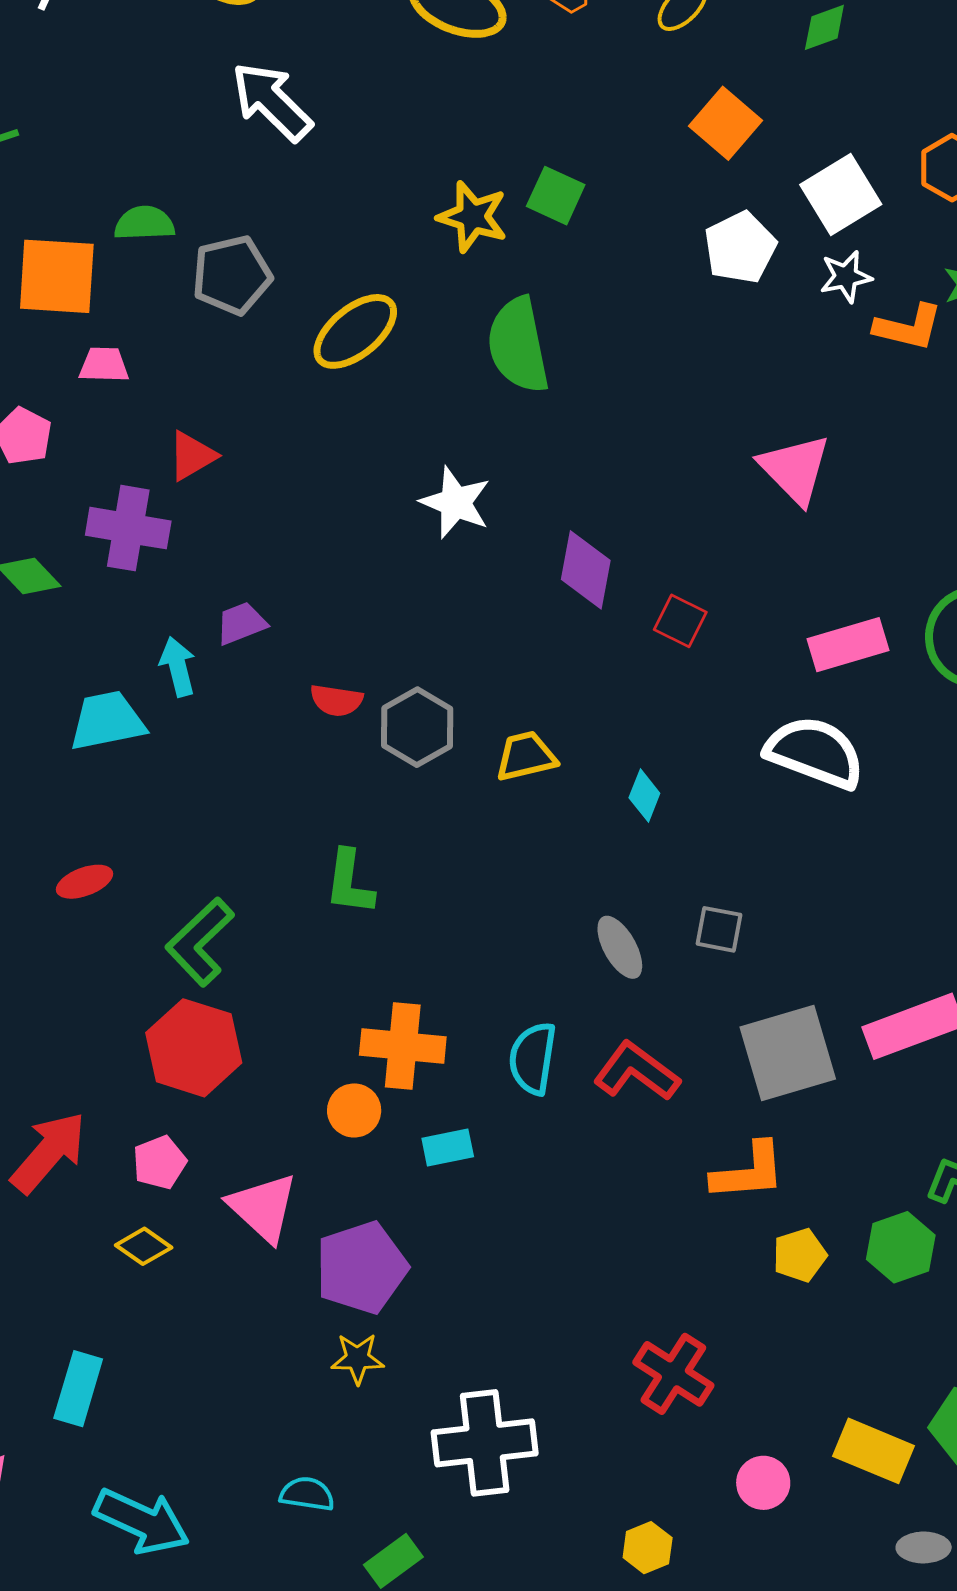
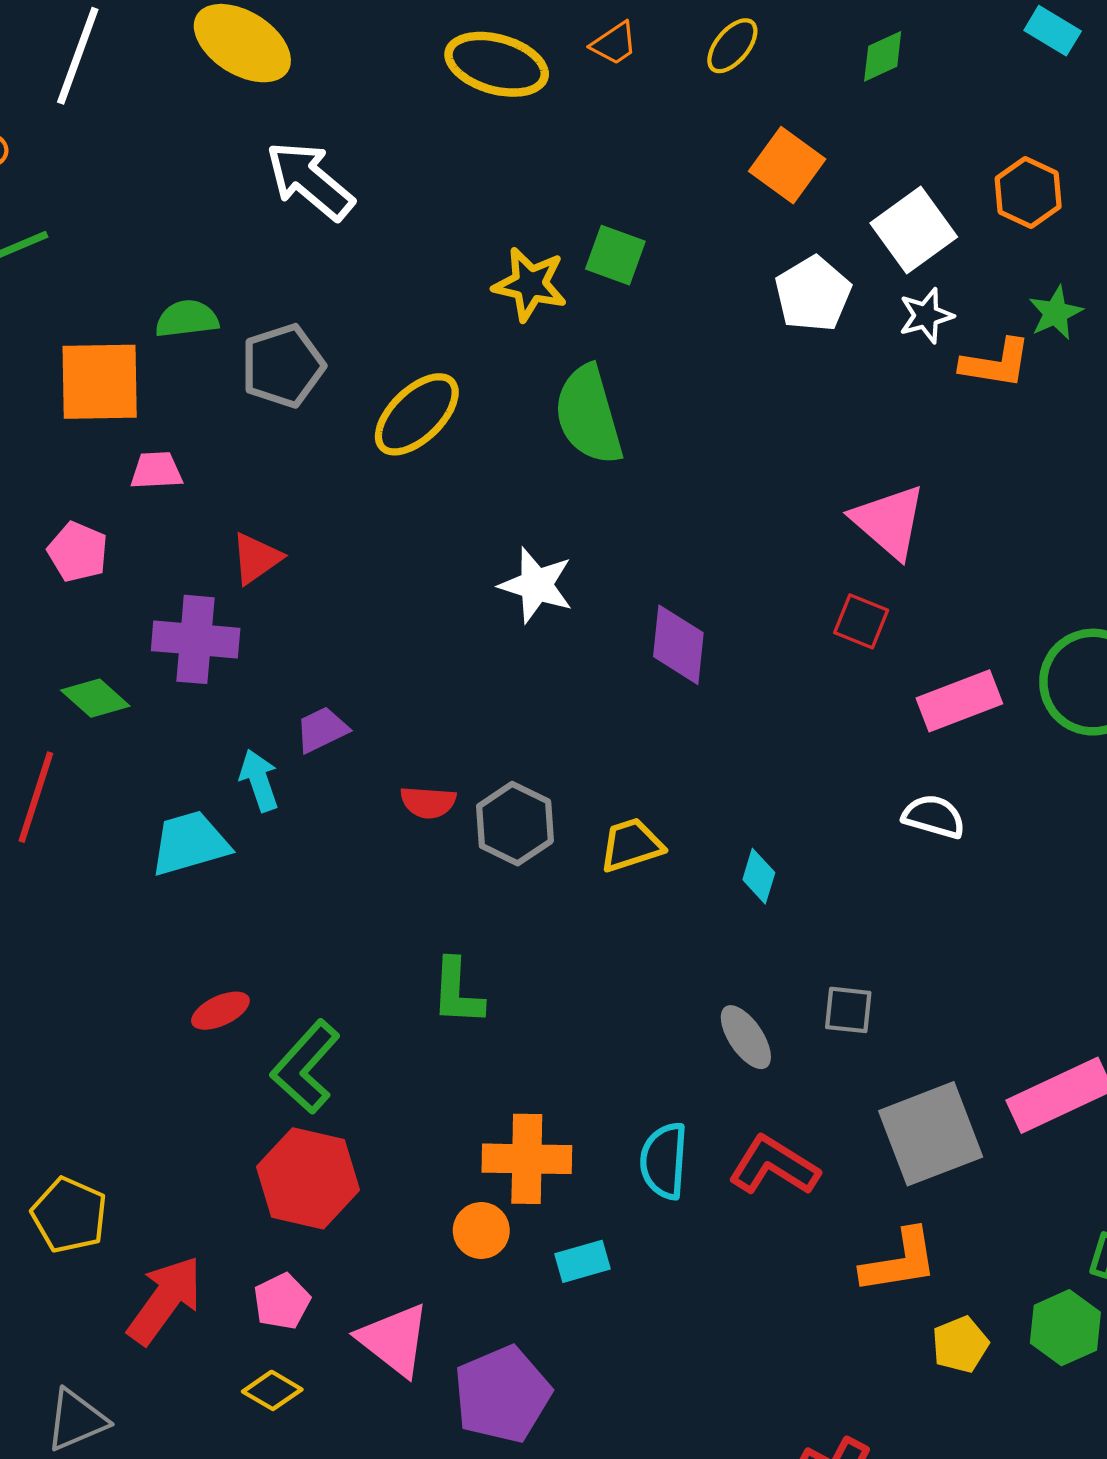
red square: (680, 621) -> (861, 621), moved
white semicircle: (815, 752) -> (934, 816), size x0.6
red ellipse: (84, 882) -> (220, 1011), moved

